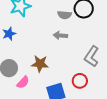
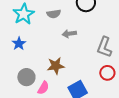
gray semicircle: (65, 15) -> (54, 14), moved
red circle: (80, 81) -> (107, 73), moved

